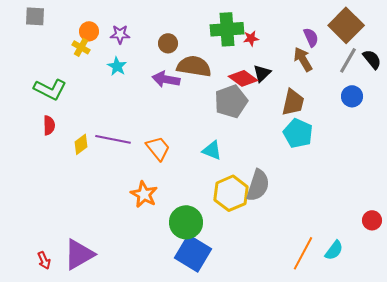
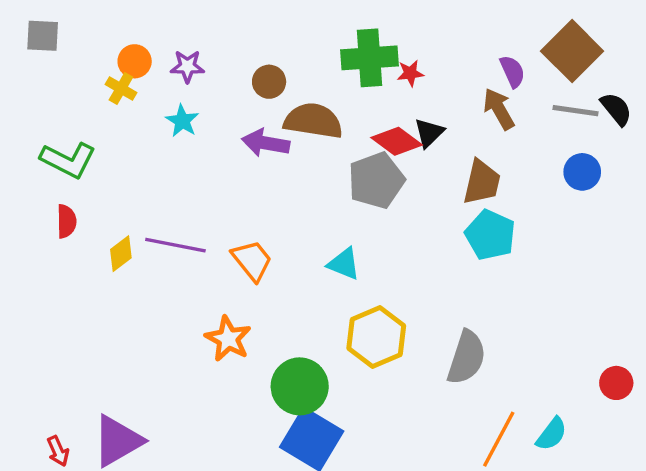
gray line: (348, 60) -> (575, 111), turned 68
gray semicircle: (258, 185) -> (466, 357), moved

